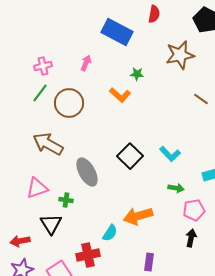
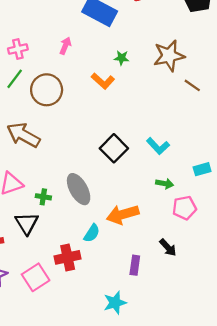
brown star: (180, 55) -> (169, 56), moved
gray ellipse: (87, 172) -> (79, 189), moved
black arrow: (191, 238) -> (168, 248), moved, turned 126

